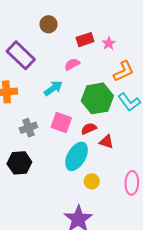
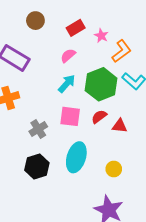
pink star: (109, 43) -> (101, 36), moved
cyan arrow: (53, 88) -> (67, 84), moved
cyan ellipse: (77, 156) -> (76, 157), moved

